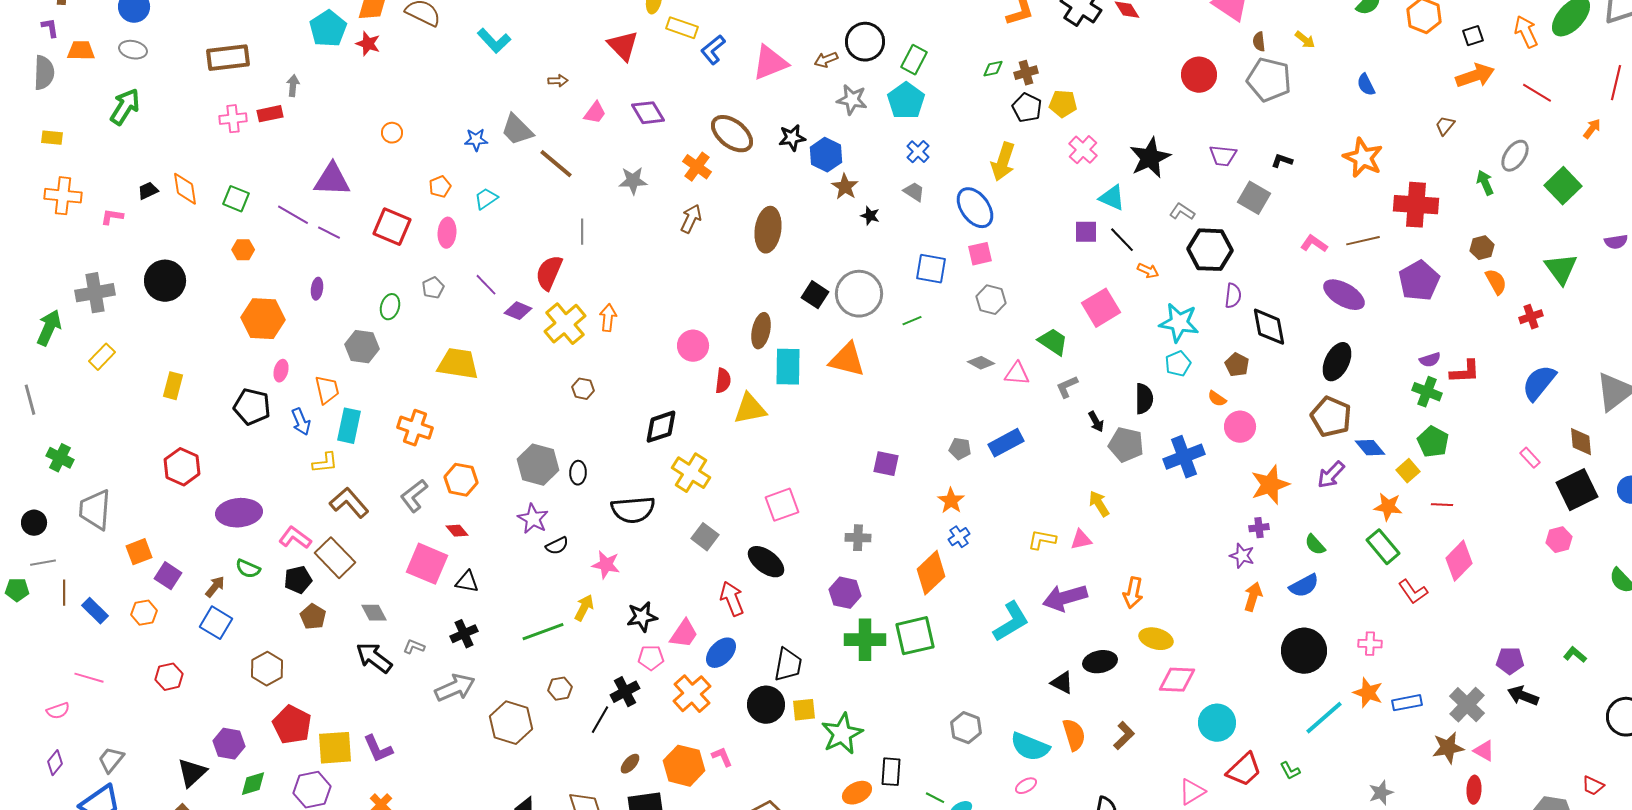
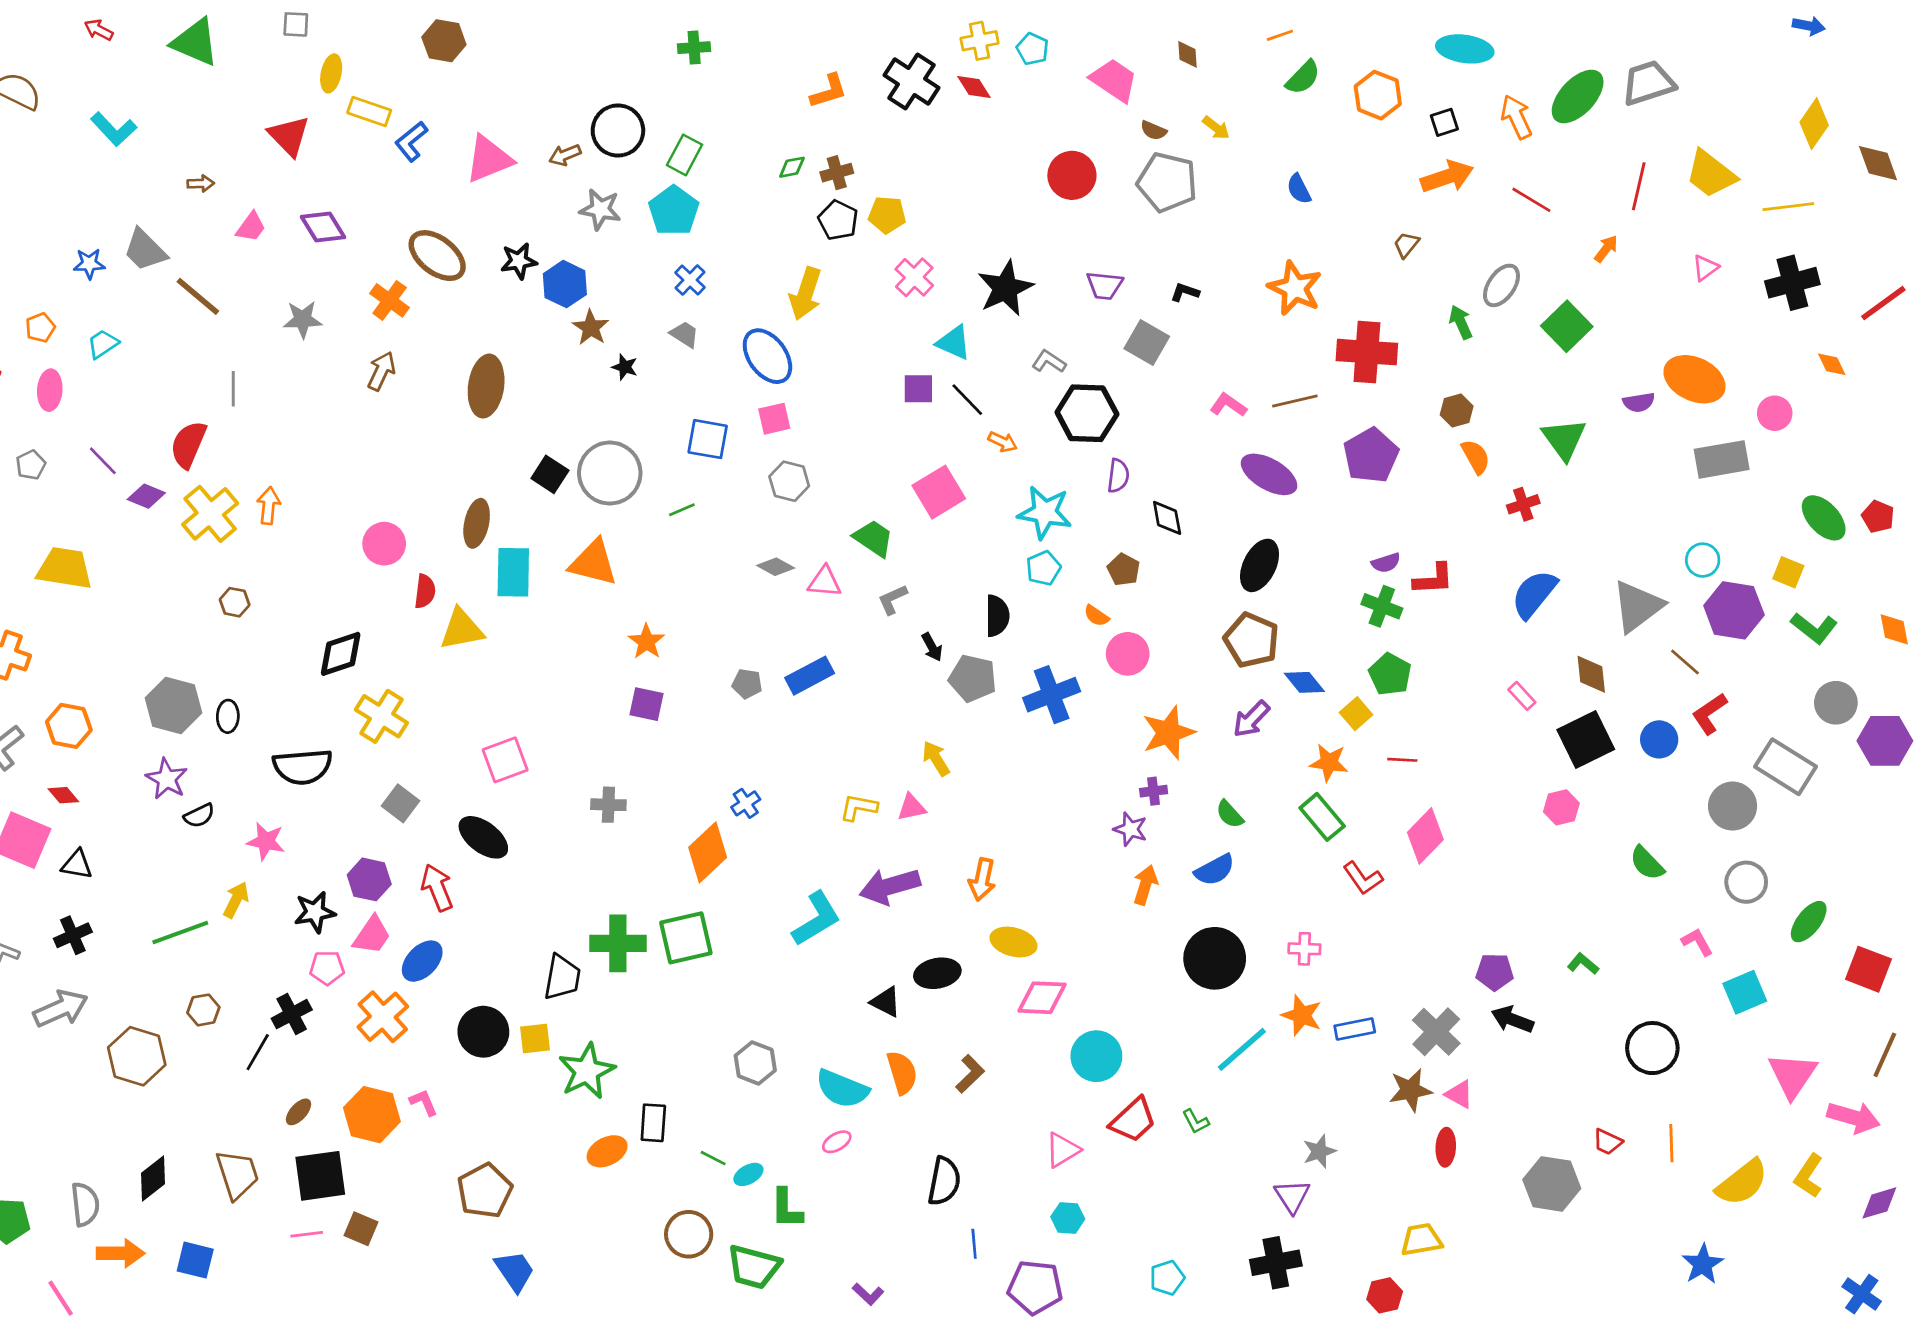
brown semicircle: (1259, 42) -> (1154, 130), turned -60
black diamond: (1269, 327) -> (1167, 518), size x0.7
orange star: (951, 501) -> (646, 642), moved
purple hexagon: (845, 593) -> (369, 879), moved
black trapezoid: (788, 665) -> (562, 977), moved

